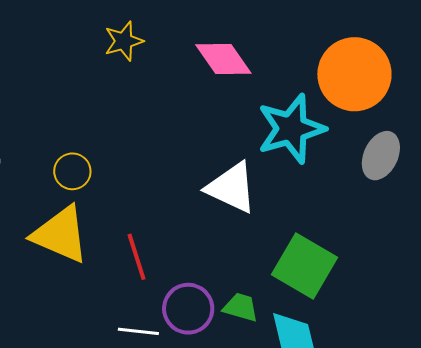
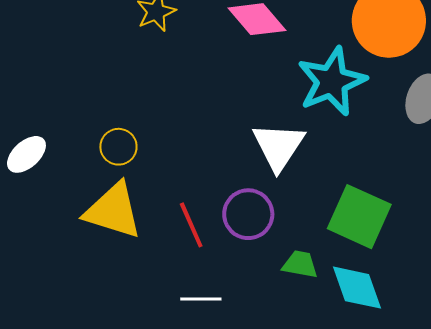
white triangle: (232, 188) -> (278, 146), turned 44
purple circle: (188, 309) -> (248, 214), moved

